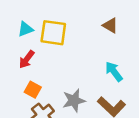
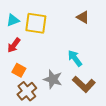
cyan arrow: (114, 71) -> (75, 58), moved
gray star: (74, 101) -> (53, 79), turned 30

